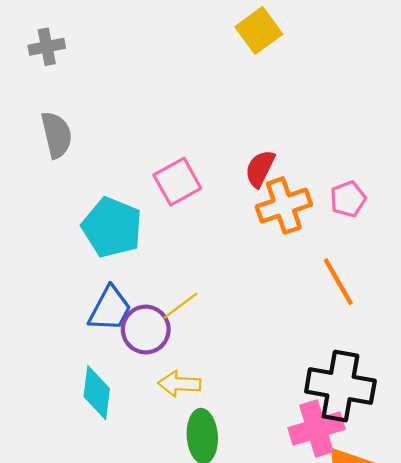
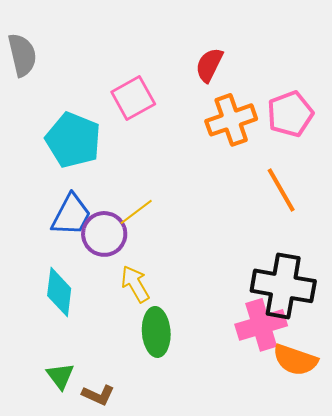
red semicircle: (260, 169) -> (209, 65), moved
pink pentagon: (348, 199) -> (290, 114), size x1.4
yellow arrow: (179, 384) -> (135, 284), turned 57

